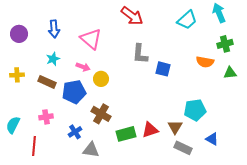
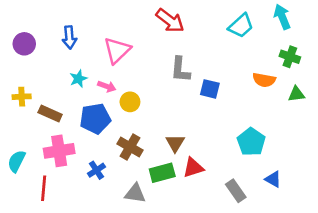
pink triangle: (91, 39) -> (117, 50), turned 35
green cross: (225, 44) -> (290, 57), turned 35
cyan star: (53, 59) -> (78, 79), moved
brown rectangle: (47, 82) -> (50, 113), moved
cyan pentagon: (195, 110) -> (251, 142), turned -30
pink cross: (46, 117) -> (59, 151), size x1.6
brown triangle: (175, 127) -> (175, 143), moved
gray rectangle: (183, 148) -> (236, 191), turned 30
gray triangle: (91, 150) -> (135, 193), moved

